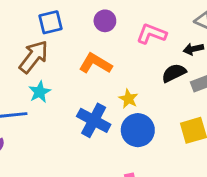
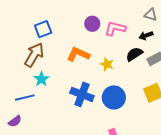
purple circle: (105, 21) -> (92, 24), moved
yellow star: (128, 99) -> (107, 64), moved

